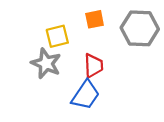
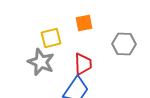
gray hexagon: (140, 28) -> (124, 44), moved, size x0.7

